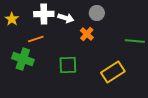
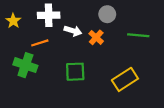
white arrow: (66, 18) -> (73, 31), moved
green line: (135, 41) -> (138, 35), moved

